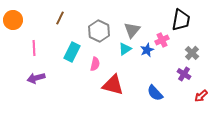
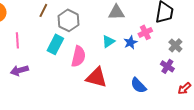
gray triangle: (132, 30) -> (116, 12), moved, turned 48
gray hexagon: (99, 31) -> (68, 20), moved
pink semicircle: (95, 64) -> (78, 56), size x1.5

